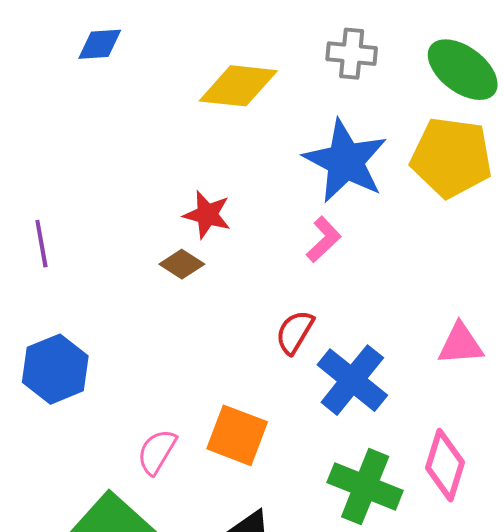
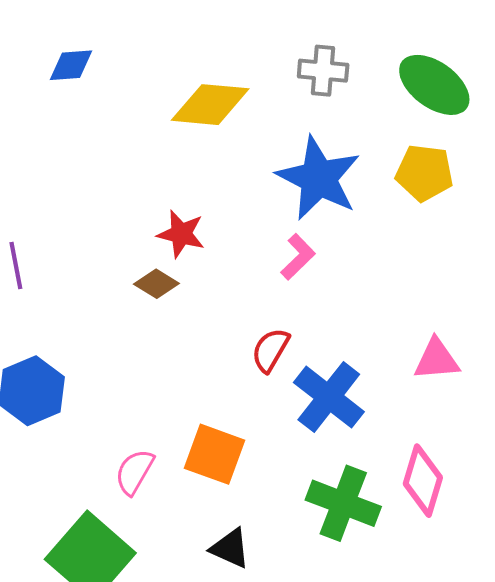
yellow pentagon: (451, 157) -> (424, 173), size x0.7

